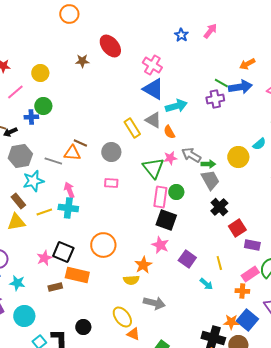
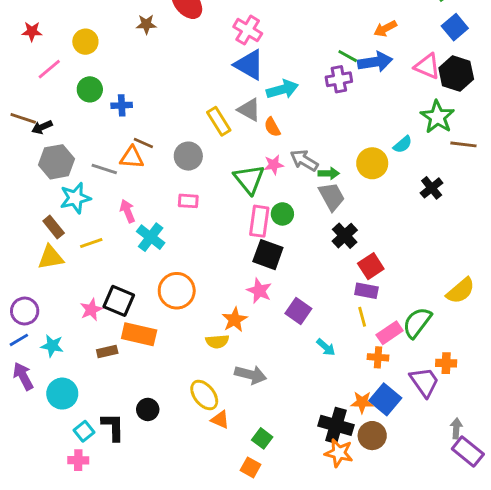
blue cross: (31, 117) -> (122, 105), moved
cyan cross: (68, 208) -> (151, 237), moved, turned 30
purple rectangle: (252, 245) -> (366, 291), moved
yellow line: (219, 263) -> (362, 317), moved

